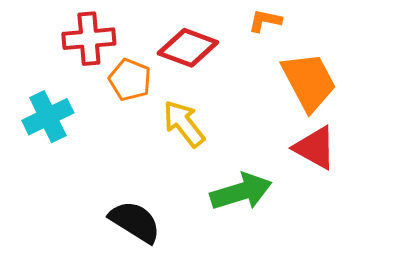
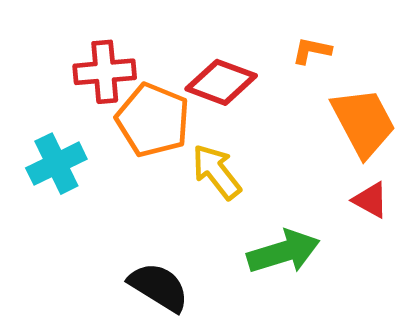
orange pentagon: (130, 80) -> (153, 120), size x1.5
red triangle: (315, 148) -> (371, 200), size x0.7

